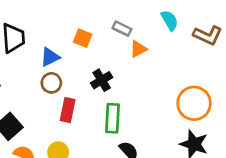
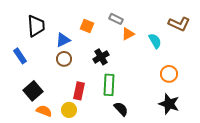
cyan semicircle: (170, 20) -> (155, 41), moved
orange circle: (194, 103) -> (169, 74), size x0.7
red rectangle: (68, 110) -> (79, 91), moved

